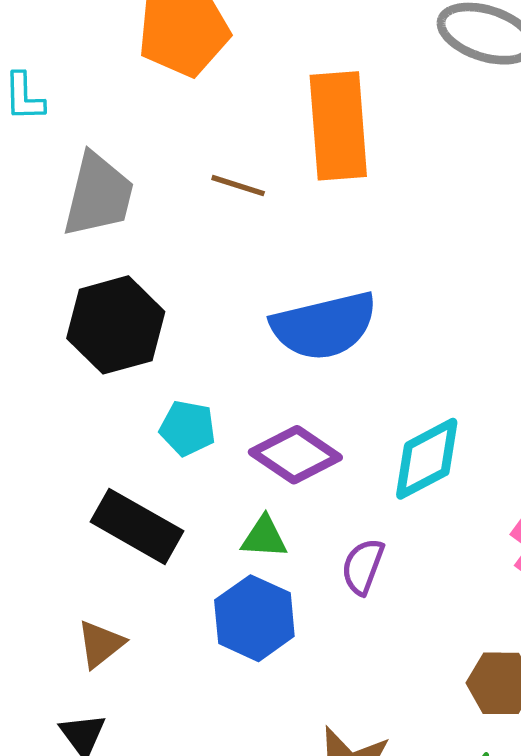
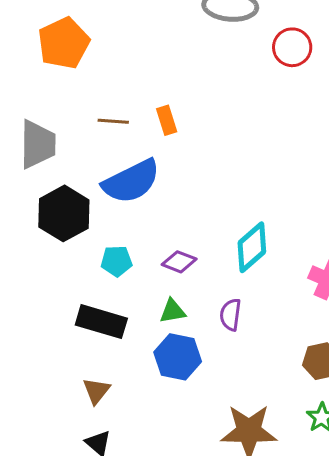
orange rectangle: (338, 126) -> (167, 120), moved, size x0.5
blue semicircle: (324, 326) -> (131, 181), moved
purple diamond: (295, 455) -> (179, 262), size x0.7

